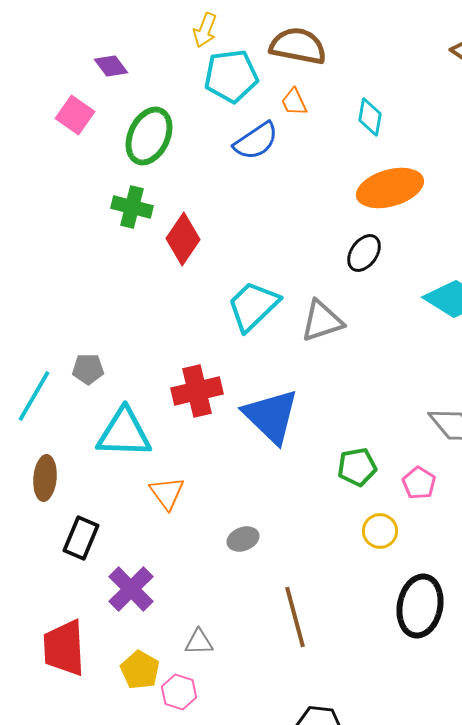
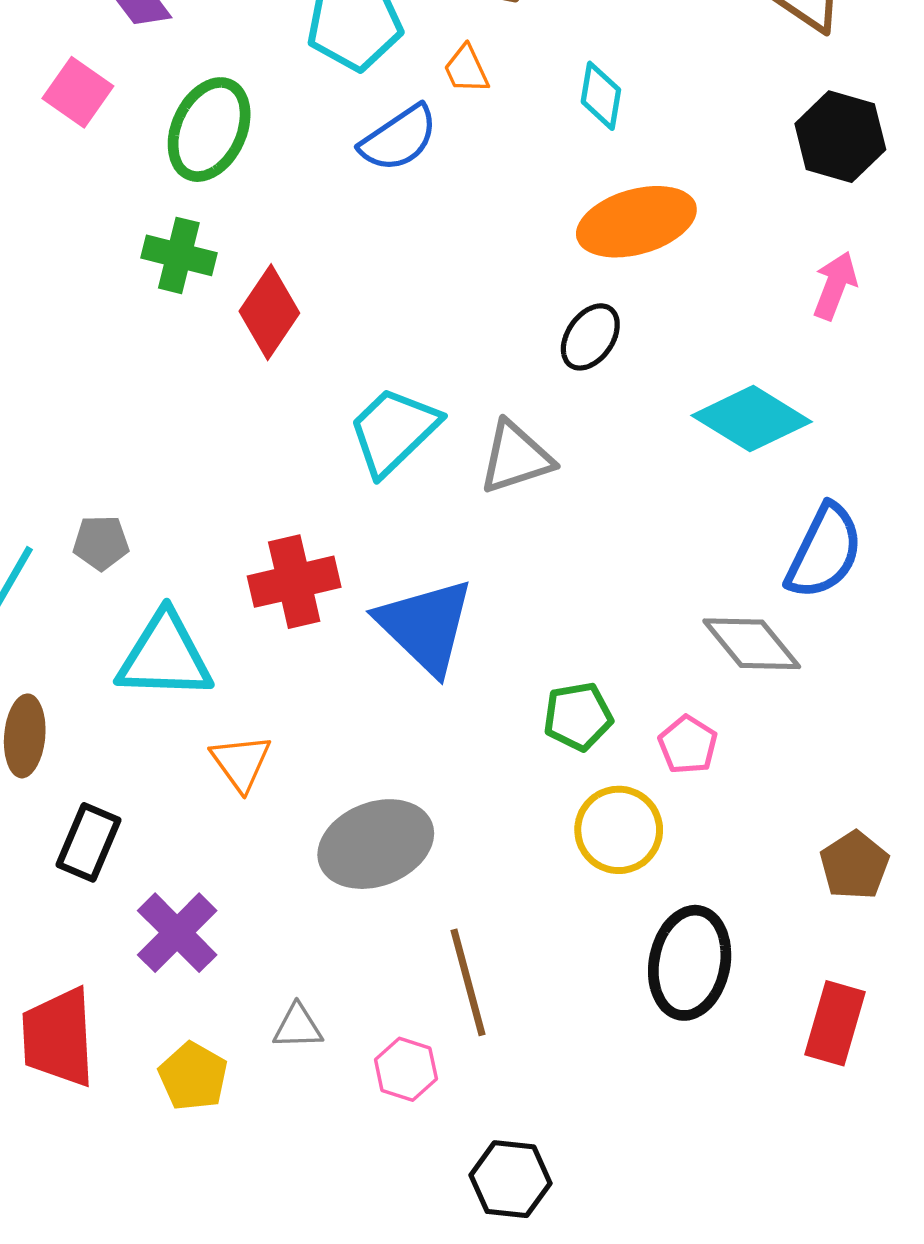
yellow circle: (380, 531) -> (619, 830), size x1.4
gray ellipse: (243, 539) -> (376, 844), size x2.0
pink hexagon: (179, 692) -> (406, 1069), moved

